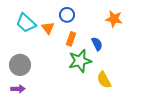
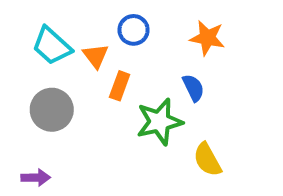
orange star: (114, 19) -> (207, 38), moved
orange rectangle: (71, 39) -> (120, 86), moved
gray circle: (20, 65) -> (52, 110), moved

